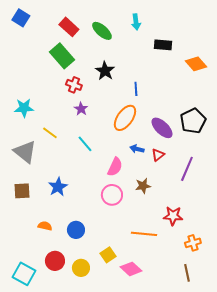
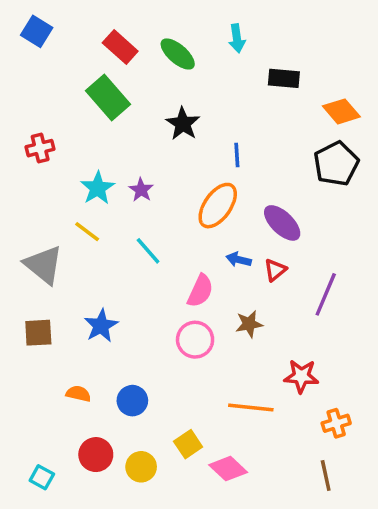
red cross: (74, 85) -> (40, 148), moved, turned -35
cyan star: (24, 108) -> (98, 188), moved, turned -30
black pentagon: (193, 121) -> (336, 164), moved
cyan square: (24, 274) -> (42, 477), size x0.6

